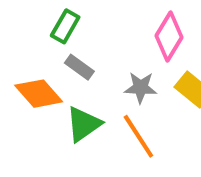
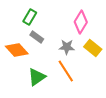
green triangle: (83, 124) -> (37, 77), moved

